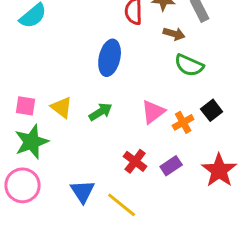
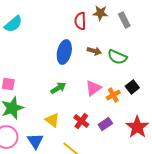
brown arrow: (174, 34) -> (94, 51), moved
yellow triangle: (62, 107) -> (52, 120), moved
blue triangle: (83, 191) -> (35, 141), moved

